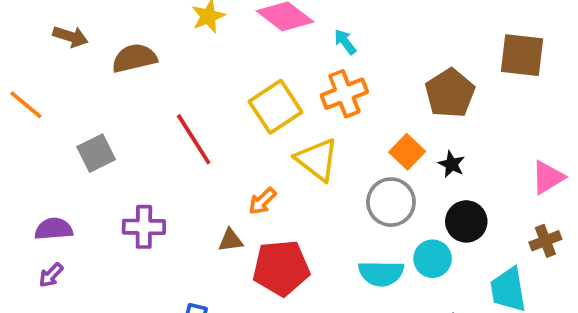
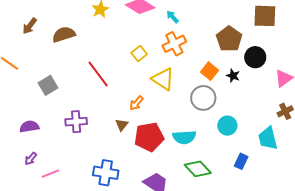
brown arrow: (70, 37) -> (30, 26), turned 114
yellow square: (276, 107) -> (139, 54), size x0.6
black circle: (466, 221) -> (255, 57), moved
brown triangle: (231, 240) -> (122, 125), turned -40
cyan semicircle: (381, 273) -> (184, 137), moved
purple arrow: (51, 275) -> (31, 159), moved

